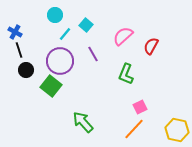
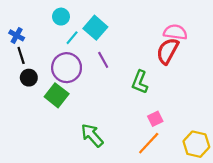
cyan square: (86, 25) -> (95, 28), size x1.5
pink semicircle: (123, 36) -> (175, 32), moved, turned 50
red semicircle: (151, 46) -> (168, 51), size x1.4

